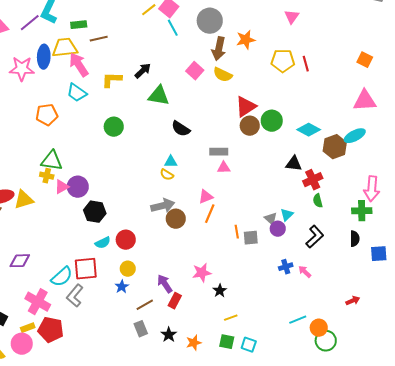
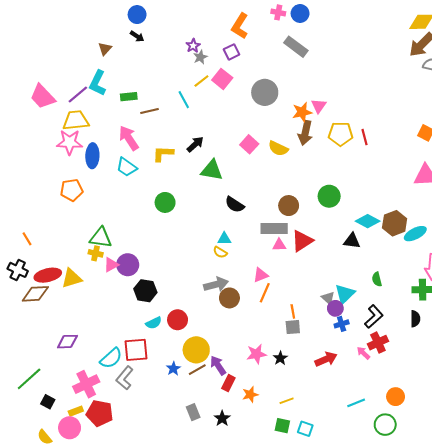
pink triangle: (292, 17) -> (319, 106), moved
cyan line: (173, 28) -> (184, 100), moved
yellow trapezoid: (65, 48) -> (76, 120), moved
brown arrow: (219, 49) -> (305, 133), moved
blue ellipse: (44, 57) -> (92, 156), moved
red triangle: (246, 107) -> (302, 241), moved
orange pentagon: (47, 115) -> (72, 190), moved
brown circle: (250, 126) -> (289, 206), moved
cyan diamond: (309, 130) -> (368, 221), moved
cyan ellipse: (355, 136) -> (415, 234), moved
gray rectangle: (219, 152) -> (274, 228), size x1.4
red cross: (313, 180) -> (378, 343), moved
cyan triangle: (287, 215) -> (345, 294), size x1.5
gray square: (251, 238) -> (293, 327), moved
blue cross: (286, 267) -> (342, 324), moved
yellow circle: (128, 269) -> (196, 350), moved, size x1.6
black star: (220, 291) -> (280, 358), moved
red arrow: (353, 301) -> (326, 359), moved, size x1.5
pink cross: (38, 302) -> (86, 384), turned 35
brown line: (145, 305) -> (197, 370), moved
orange circle: (319, 328) -> (396, 397), moved
orange star: (194, 343) -> (250, 395), moved

